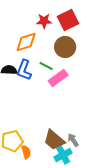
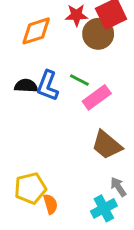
orange diamond: (26, 42) -> (36, 31), moved
brown circle: (65, 47) -> (98, 34), moved
brown trapezoid: (54, 140) -> (107, 145), moved

